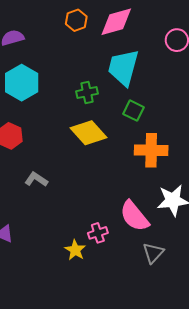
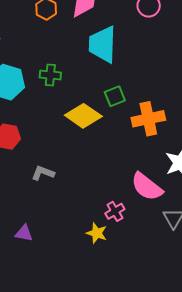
green cross: (87, 92) -> (50, 75), moved, turned 30
green square: (134, 111) -> (115, 96), moved, turned -35

